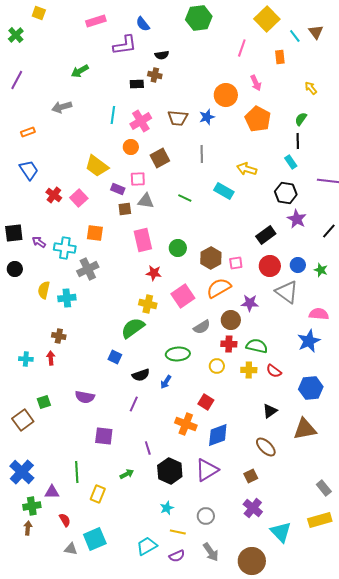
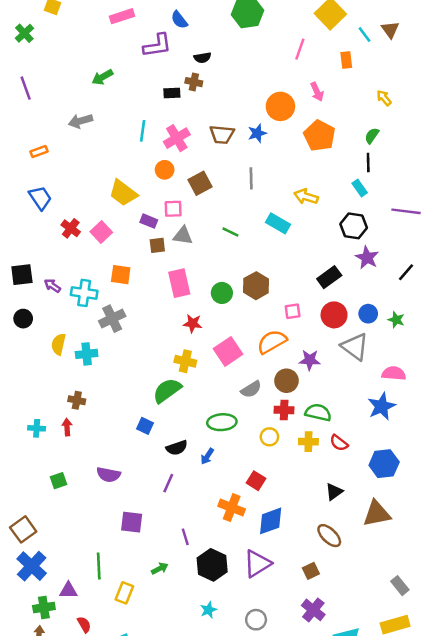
purple line: (17, 80) -> (26, 88), turned -48
brown hexagon: (211, 258) -> (256, 286), moved
brown square: (23, 420) -> (23, 529), moved

